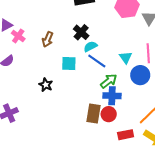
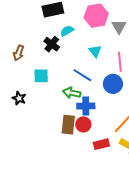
cyan semicircle: (90, 47) -> (67, 31), moved
cyan triangle: (126, 57) -> (95, 51), moved
blue line: (97, 61) -> (82, 75), moved
green arrow: (109, 81) -> (72, 93), moved, turned -126

